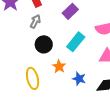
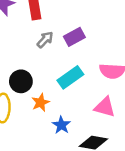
gray arrow: (35, 21) -> (45, 40), moved
black circle: (44, 44) -> (21, 81), moved

